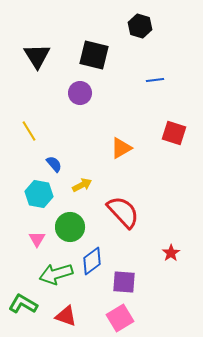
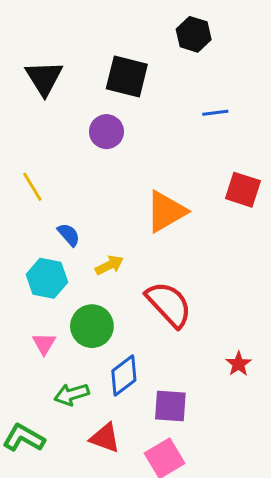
orange triangle: (121, 148) -> (166, 211), size x1.4
green arrow: (56, 274) -> (72, 394), size x0.7
red triangle: (66, 316) -> (105, 438), moved

